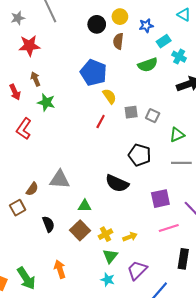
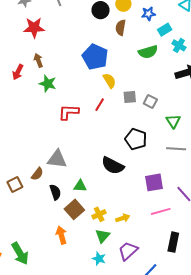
red arrow: (15, 92) -> (18, 72), turned 49
red L-shape: (24, 129) -> (69, 112), moved, turned 55
green triangle: (177, 135) -> (173, 121), turned -42
brown semicircle: (32, 189) -> (37, 174), moved
black semicircle: (48, 224) -> (55, 192), moved
orange arrow: (60, 269) -> (61, 235), moved

